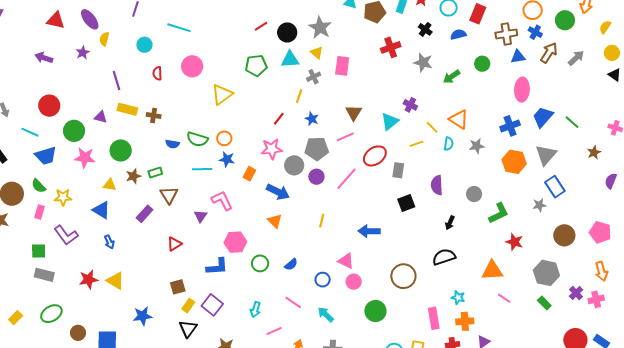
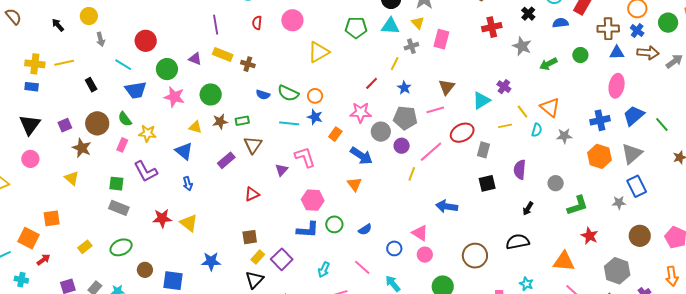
brown arrow: (549, 53) -> (648, 53), turned 55
yellow line: (322, 221) -> (412, 174), moved
blue L-shape: (217, 267) -> (308, 230), moved

